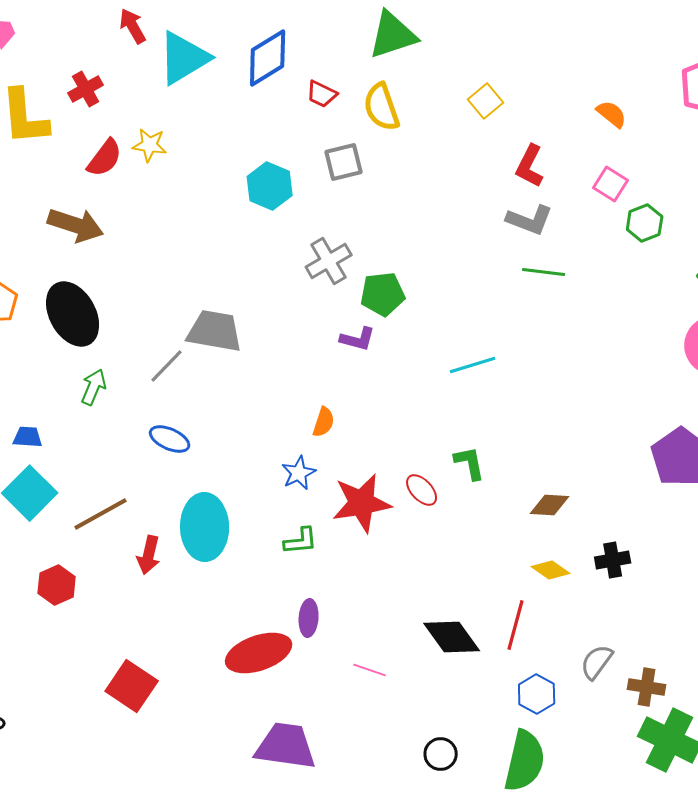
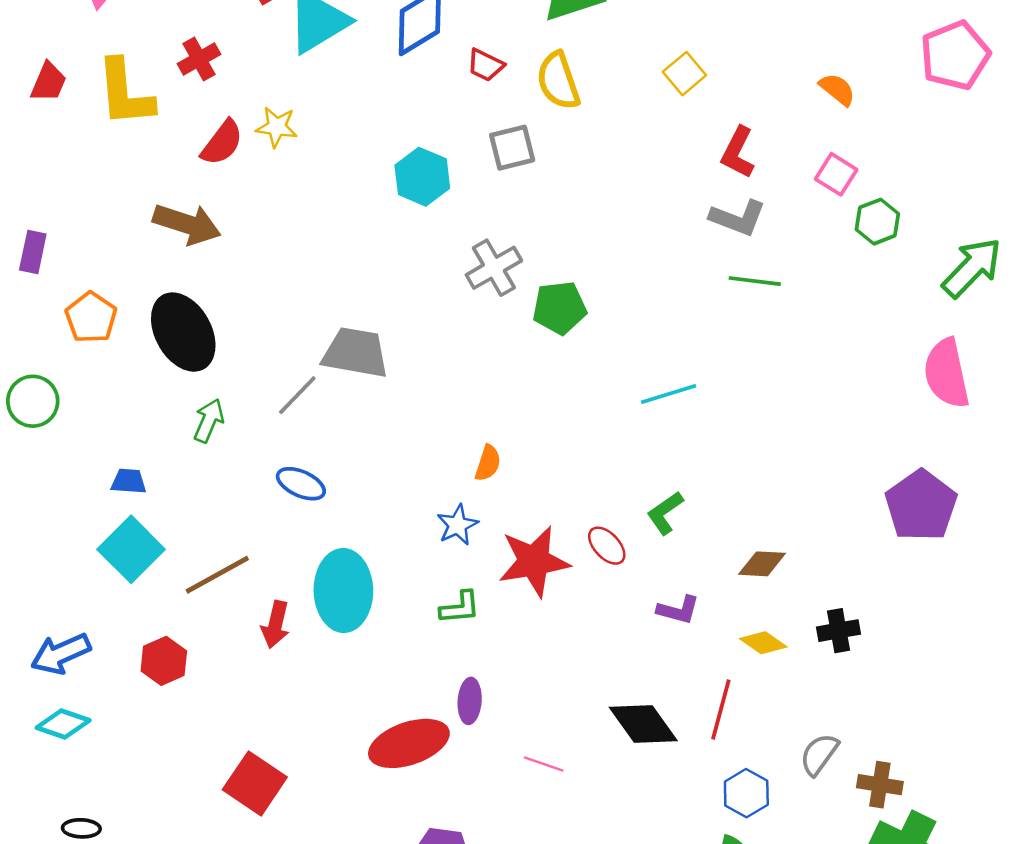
purple L-shape: (358, 339) -> (678, 610), moved
green L-shape: (470, 463) -> (665, 513), turned -114

